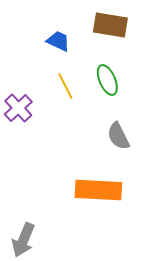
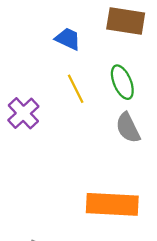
gray semicircle: (118, 136) -> (128, 128), moved

